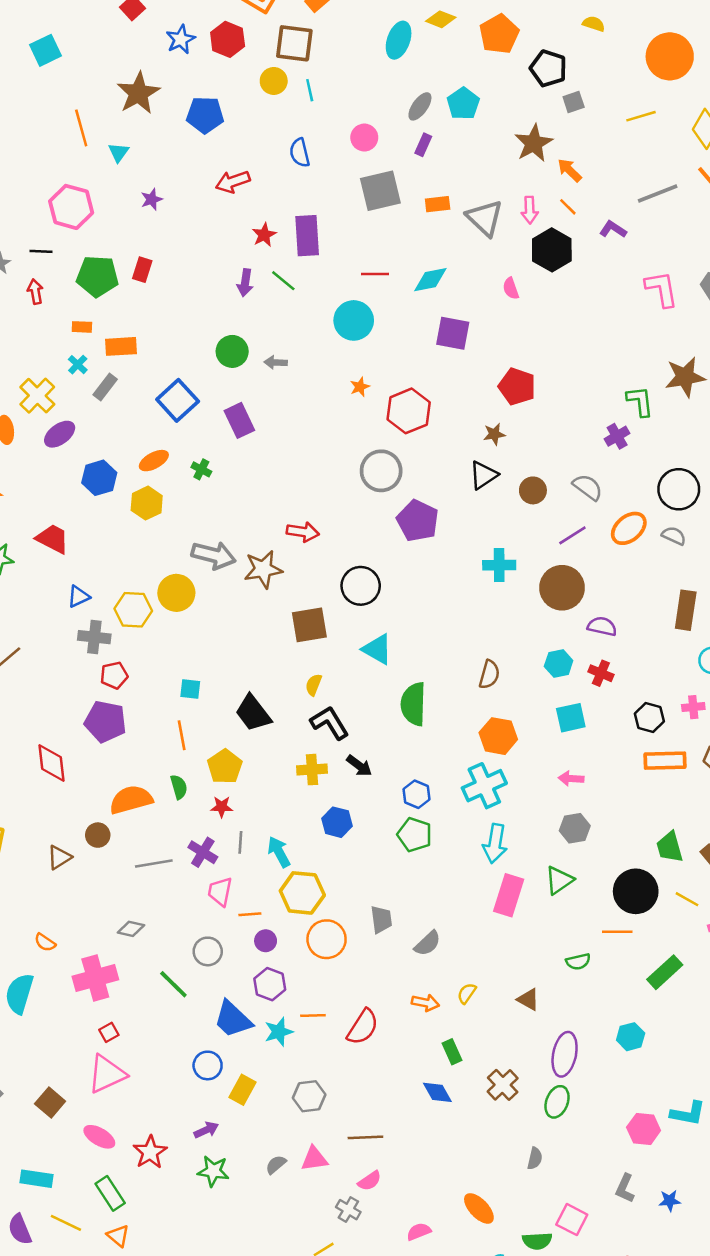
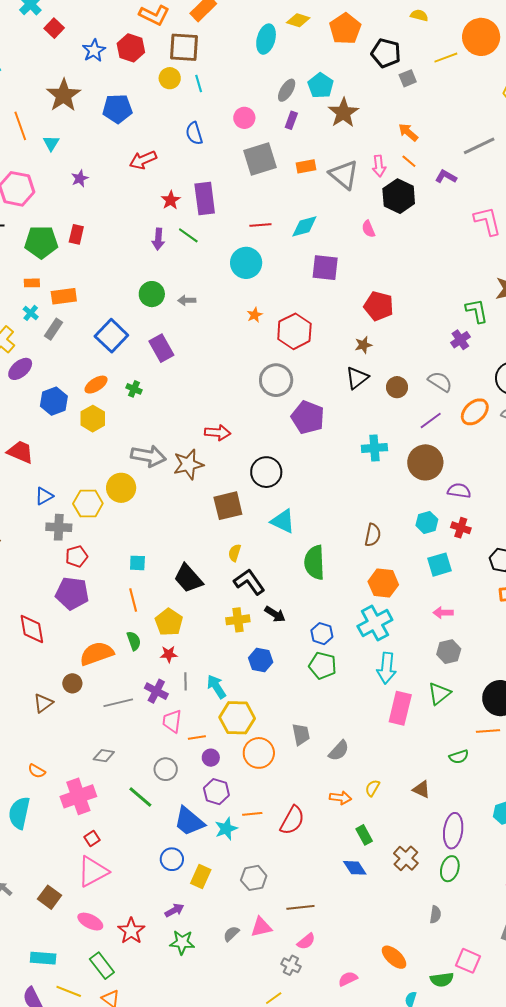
yellow line: (641, 116) -> (446, 58), moved
brown star: (534, 143) -> (343, 113), moved

